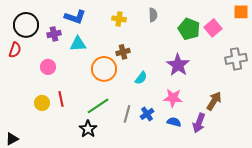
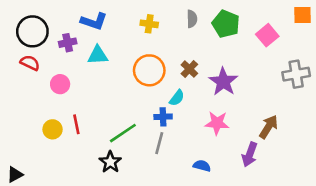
green pentagon: (189, 29) -> (226, 24), moved
red semicircle: (15, 50) -> (30, 63), moved, turned -84
brown cross: (123, 52) -> (189, 69), moved, turned -32
orange circle: (104, 69) -> (149, 70), moved
blue cross: (147, 114) -> (163, 117), moved, turned 32
blue semicircle: (174, 122) -> (202, 166), moved

